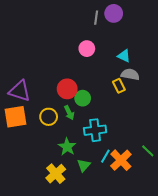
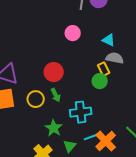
green circle: (83, 98) -> (100, 81), moved
cyan line: (105, 156) -> (91, 137), turned 40

